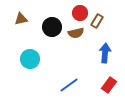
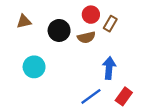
blue arrow: (105, 53) -> (109, 68), moved
blue line: (69, 85) -> (91, 96), moved

